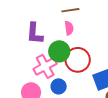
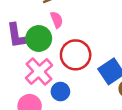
green circle: (59, 51) -> (39, 38), moved

